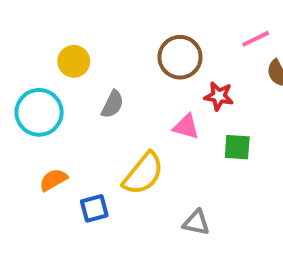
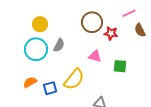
red star: (219, 96) -> (111, 33), moved
cyan circle: (39, 112) -> (36, 49), moved
blue square: (94, 208) -> (50, 88), moved

